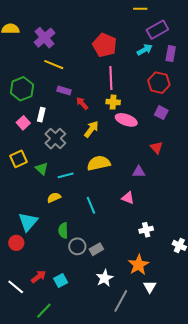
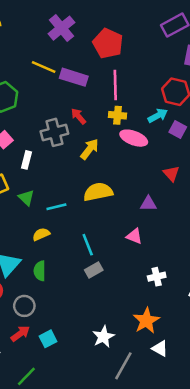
purple cross: (45, 38) -> (61, 28), moved
cyan arrow: (145, 50) -> (158, 116), moved
purple rectangle: (64, 90) -> (74, 77), moved, size x1.5
white rectangle: (41, 115) -> (27, 160), moved
gray cross: (55, 139) -> (54, 132), moved, turned 30
green semicircle: (63, 230) -> (40, 271), moved
gray circle: (77, 246) -> (24, 306), moved
gray rectangle: (96, 249) -> (94, 270), moved
white triangle: (150, 287) -> (160, 348), turned -32

